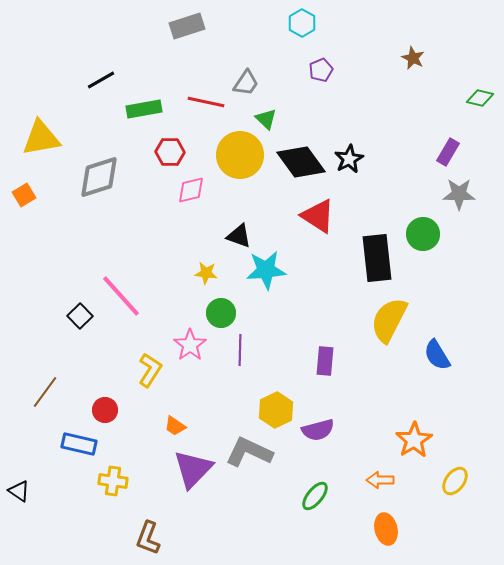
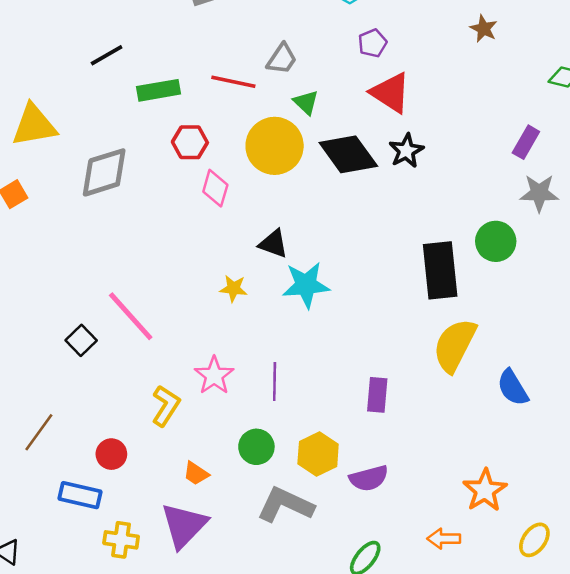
pink diamond: (191, 190) -> (215, 188), turned -60
red triangle: (318, 216) -> (391, 93), moved
green circle: (221, 313) -> (256, 447), moved
purple triangle: (193, 469) -> (184, 525), moved

